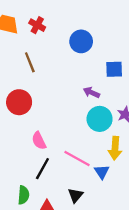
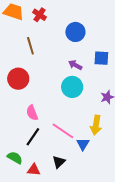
purple arrow: (91, 92) -> (75, 65), moved
cyan circle: (100, 119) -> (72, 87), moved
green semicircle: (23, 195) -> (15, 158), turned -70

